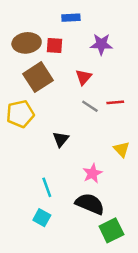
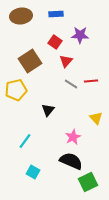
brown ellipse: (27, 43) -> (21, 16), moved
red square: (54, 45) -> (55, 42), moved, turned 32
cyan line: (47, 187) -> (25, 141), moved, turned 56

